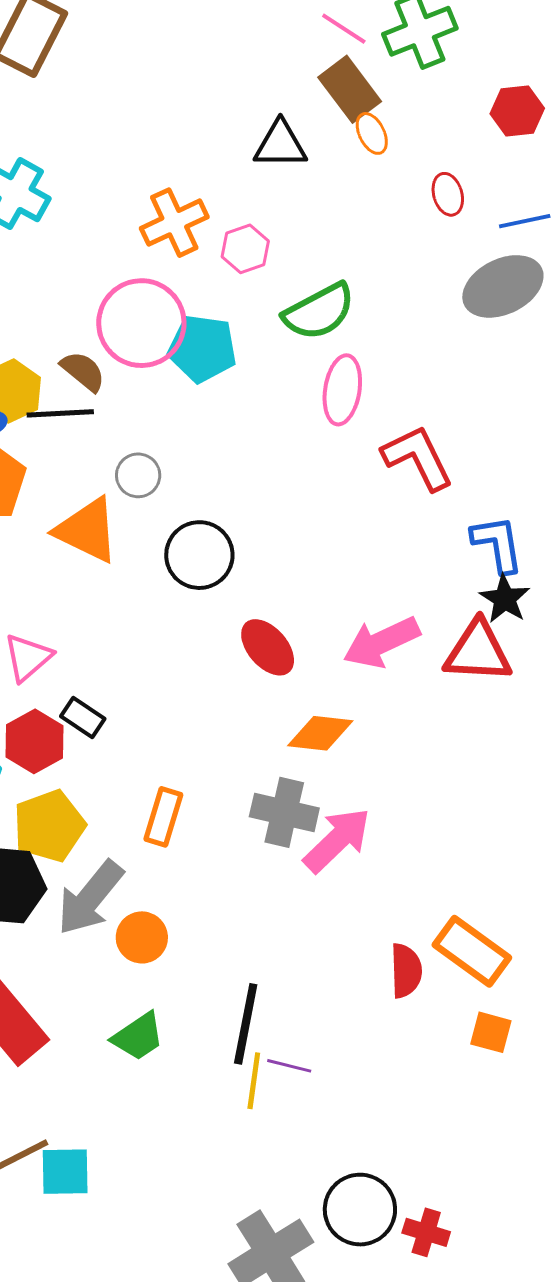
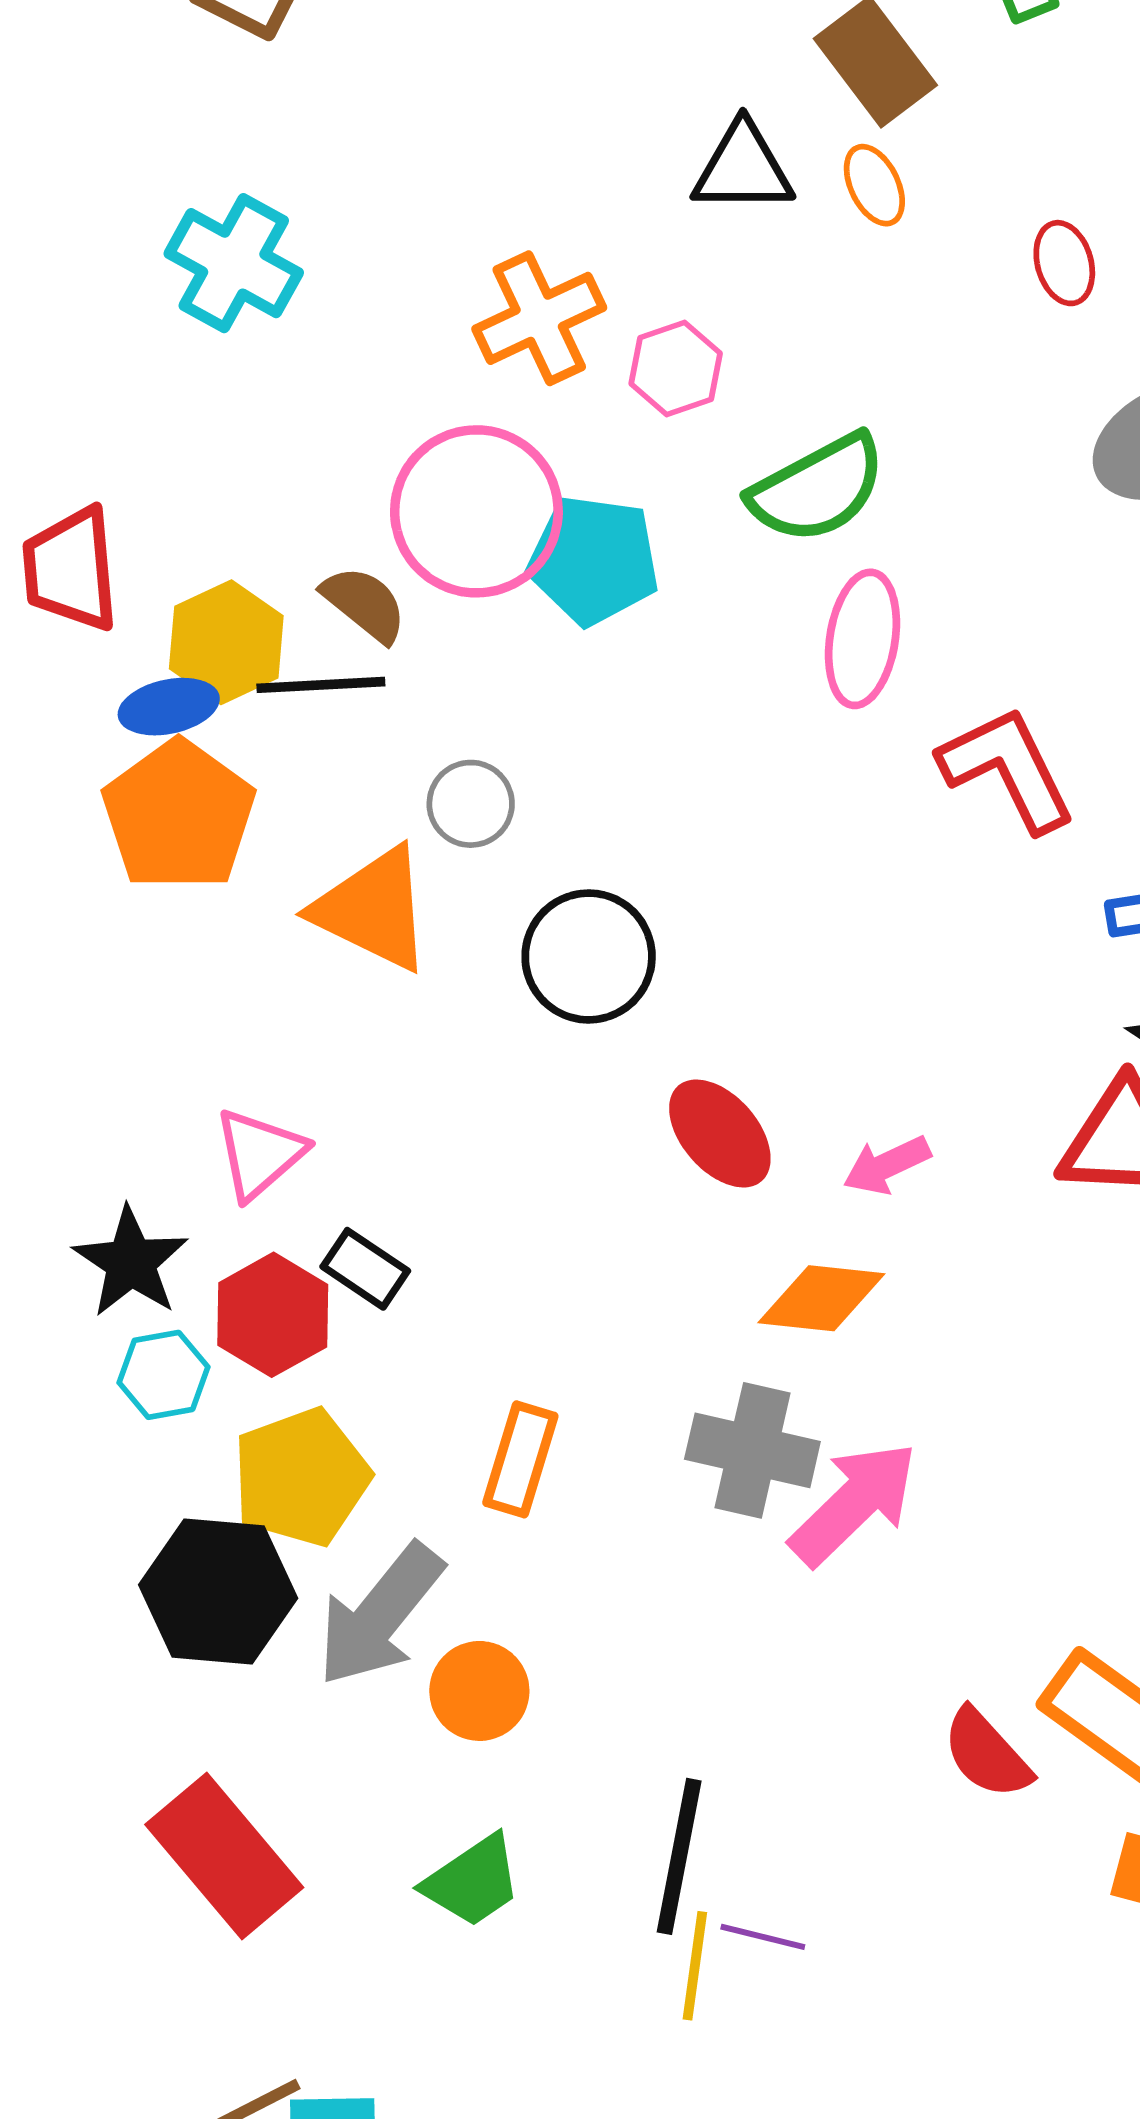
orange ellipse: (372, 133) -> (874, 185), moved
pink arrow: (381, 642) -> (887, 1165), moved, size x0.6
red semicircle: (406, 971) -> (987, 1754), turned 140

